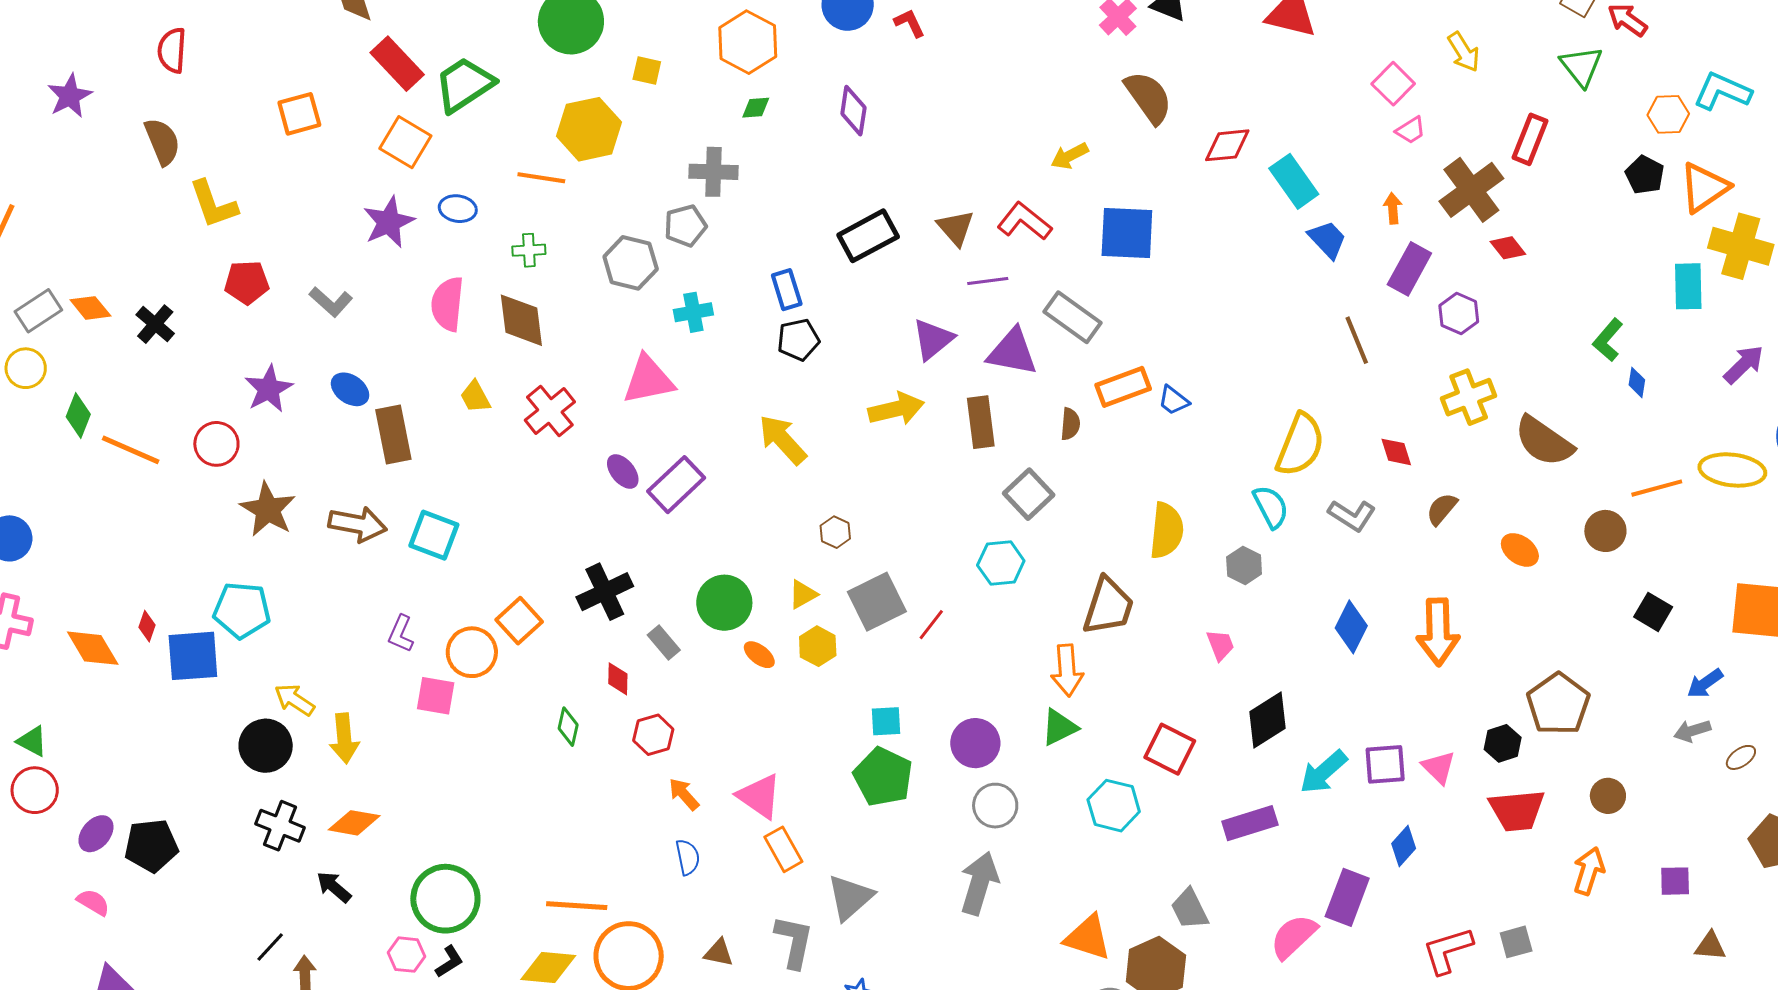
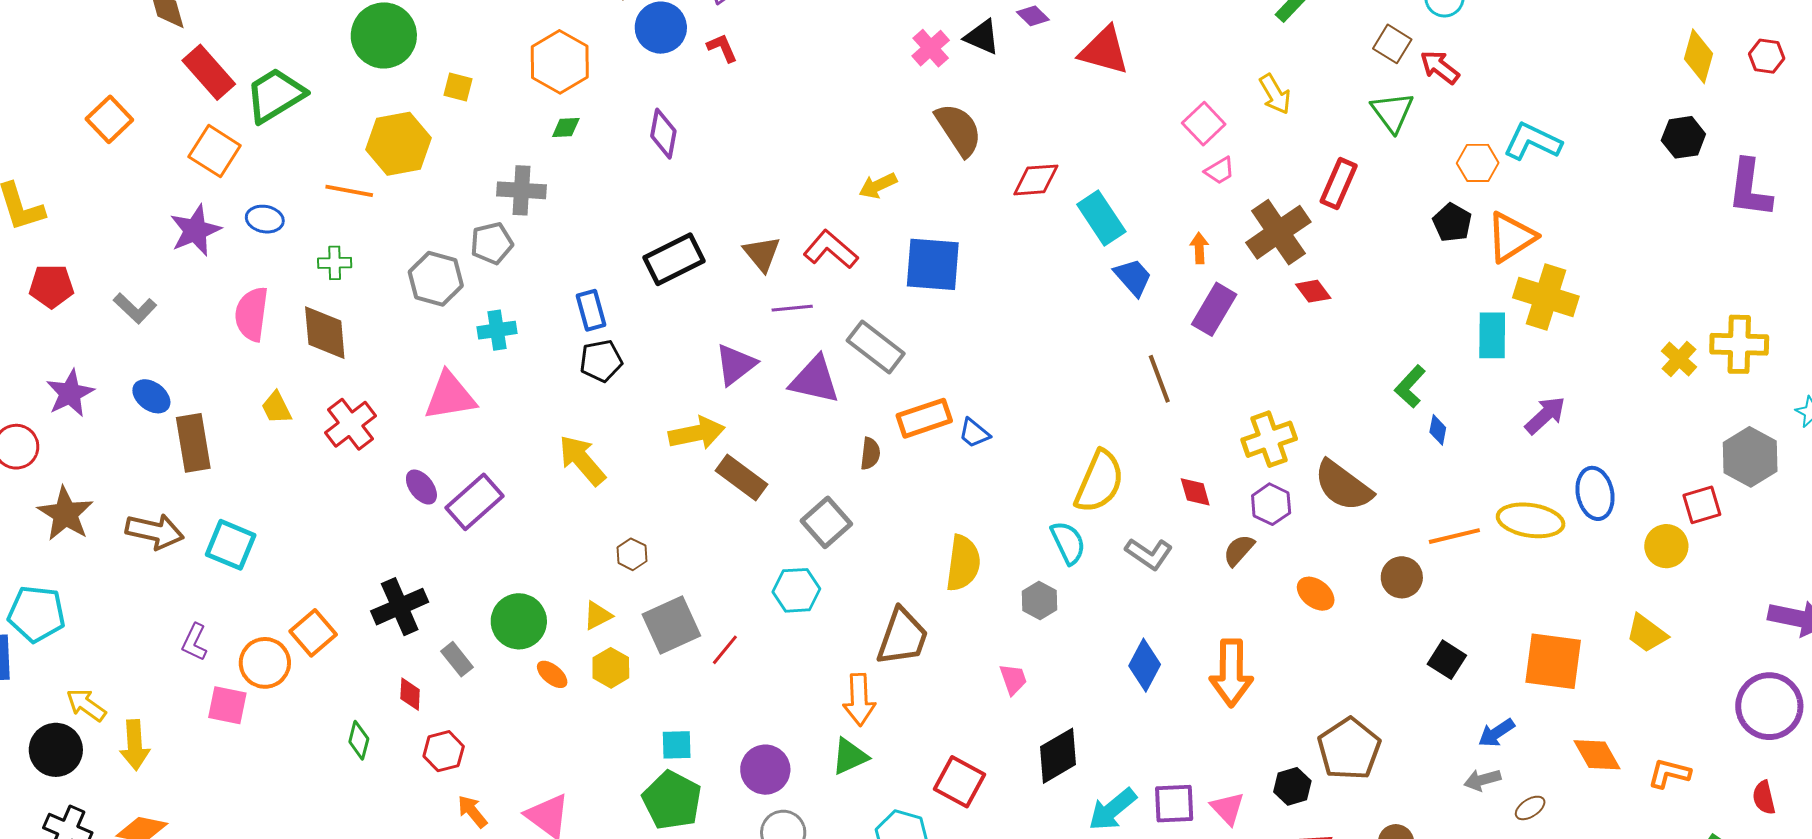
orange square: (299, 114) -> (109, 119), turned -30
purple hexagon: (1459, 314) -> (1271, 504), moved
brown rectangle: (981, 422) -> (741, 477), moved, turned -48

